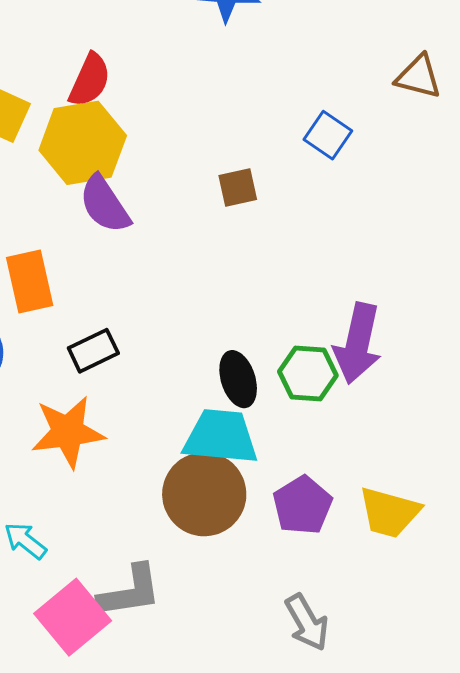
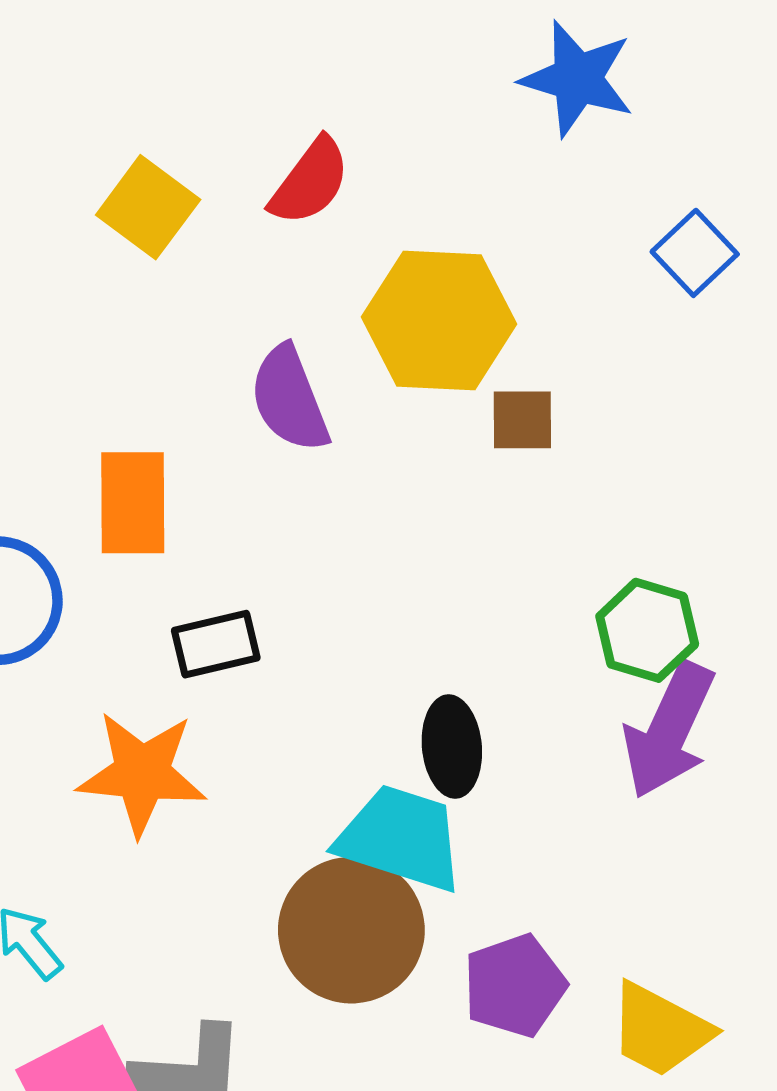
blue square: (328, 135) -> (695, 253), moved
yellow hexagon: (83, 143) -> (439, 321), moved
green hexagon: (308, 374) -> (647, 630), moved

